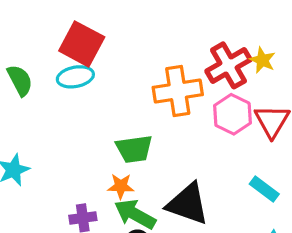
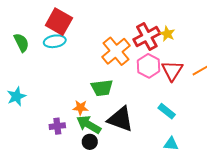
orange cross: (178, 91) -> (116, 51), turned -32
green trapezoid: (134, 149) -> (102, 88), moved

